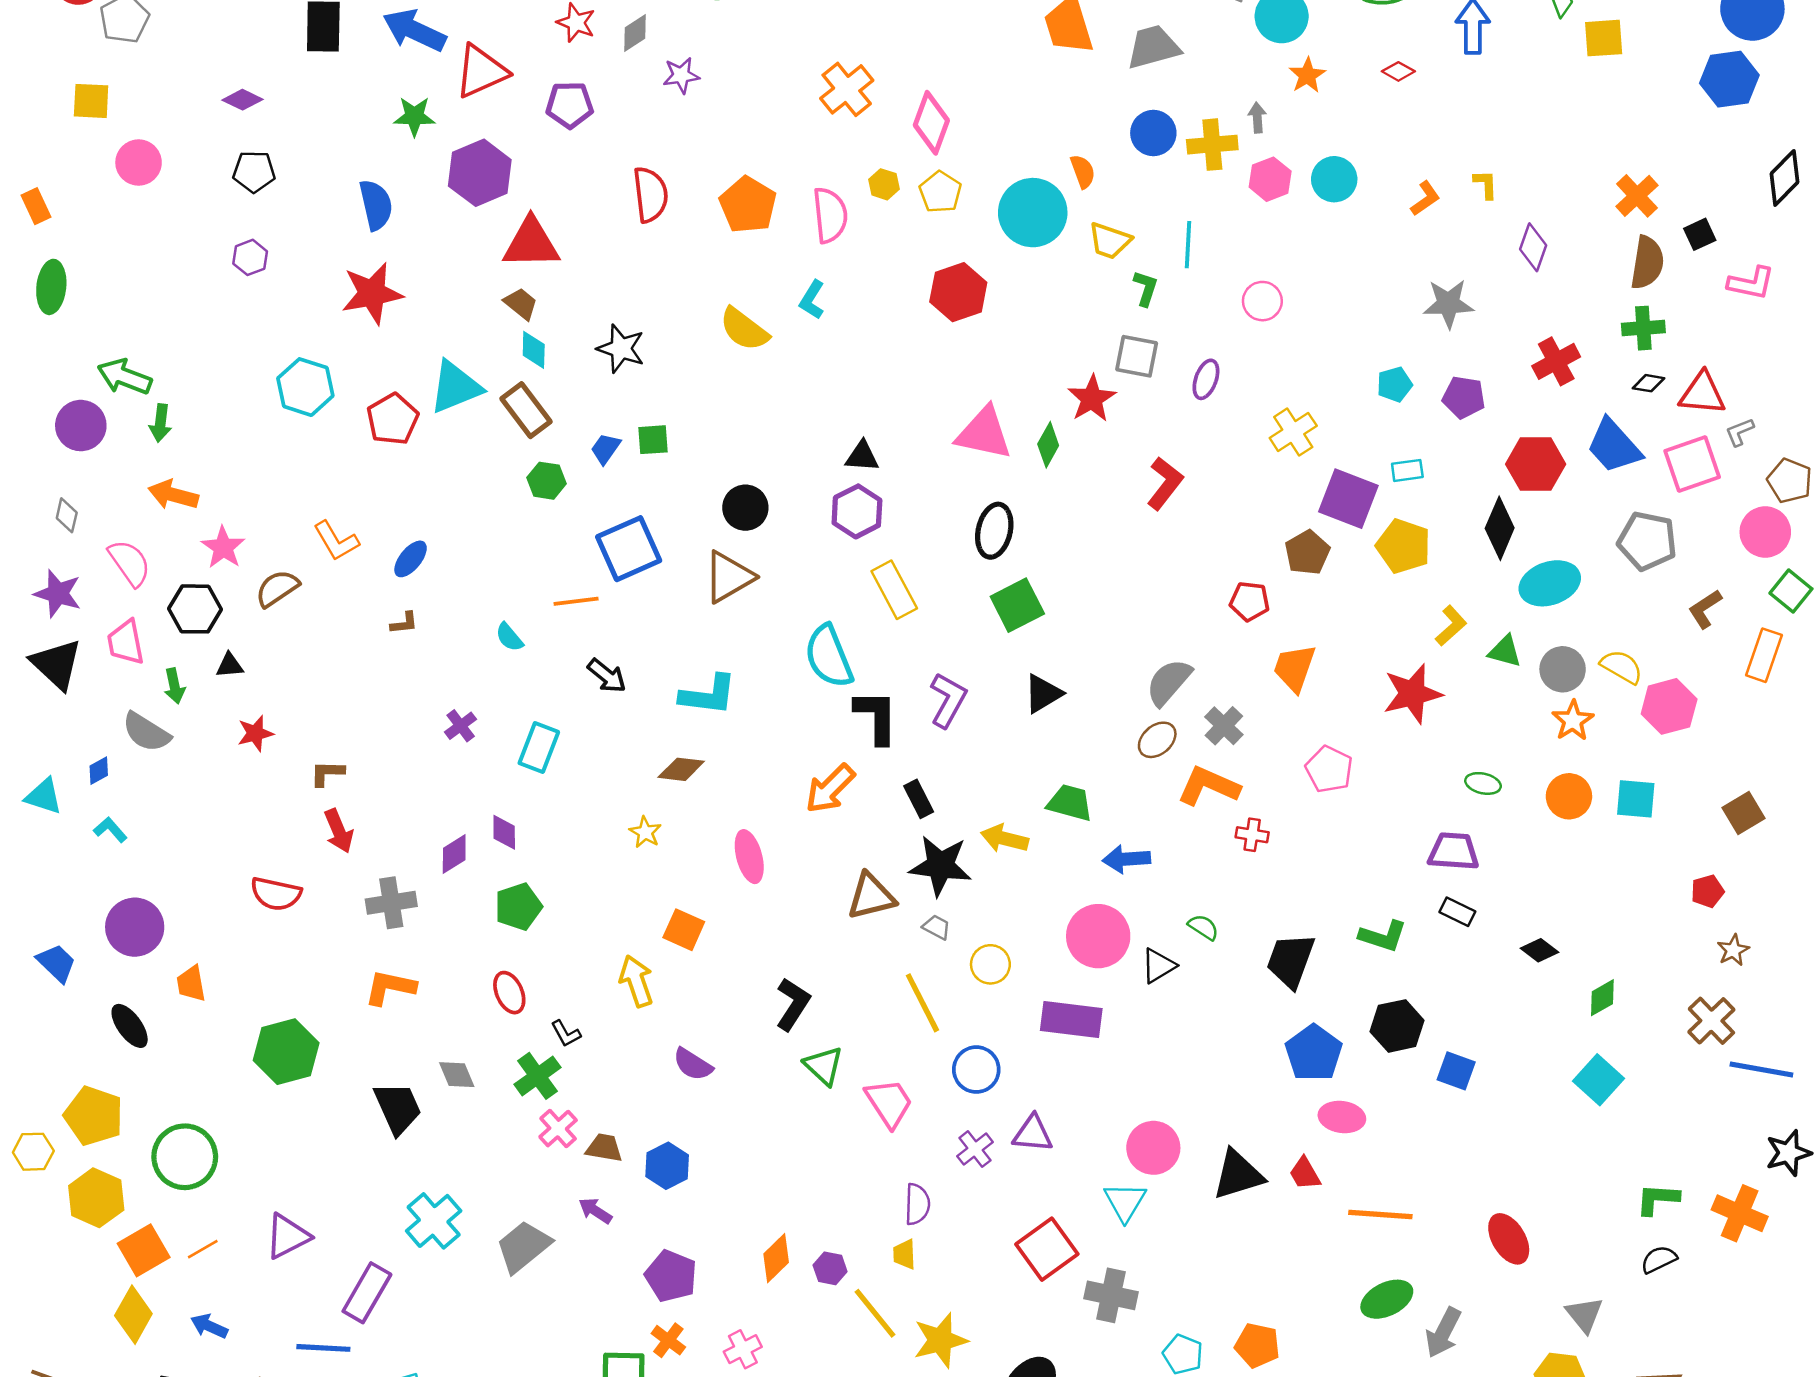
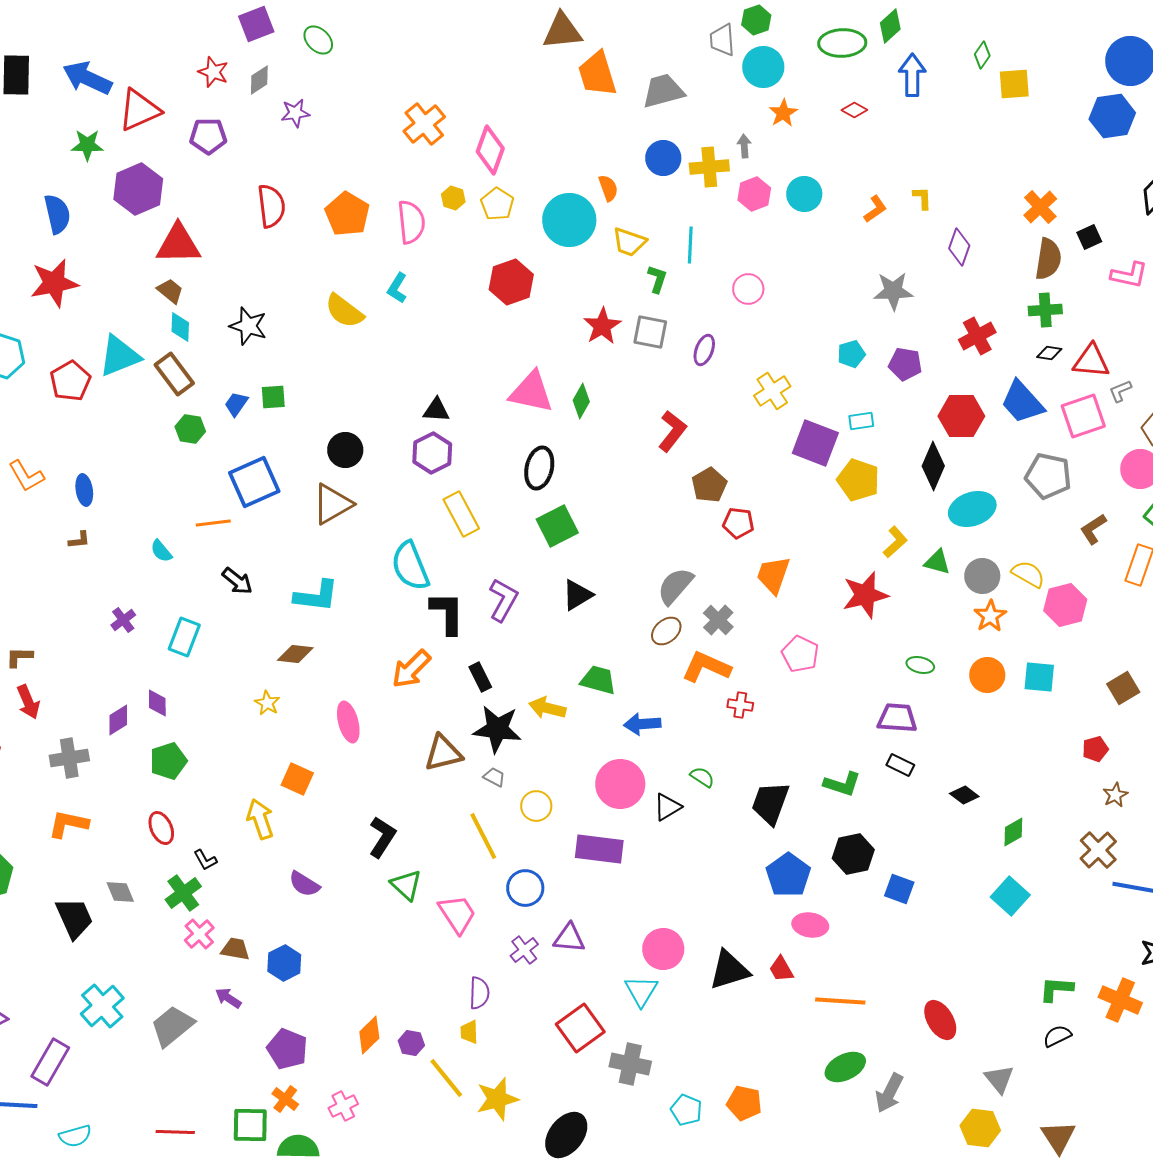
red star: (1092, 399) -> (602, 326), moved
brown pentagon: (1307, 553) -> (709, 485), moved
blue ellipse: (411, 559) -> (84, 490), turned -48

